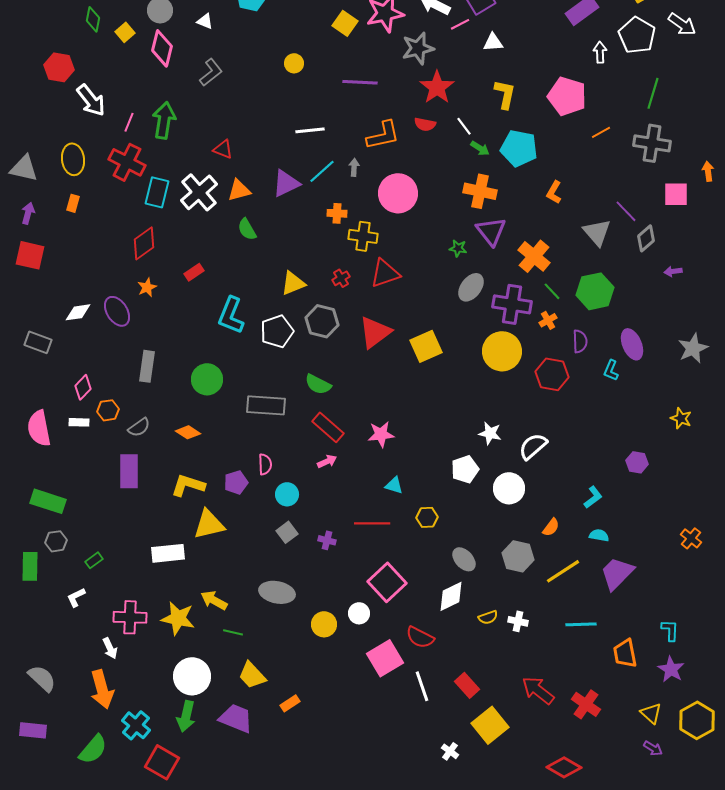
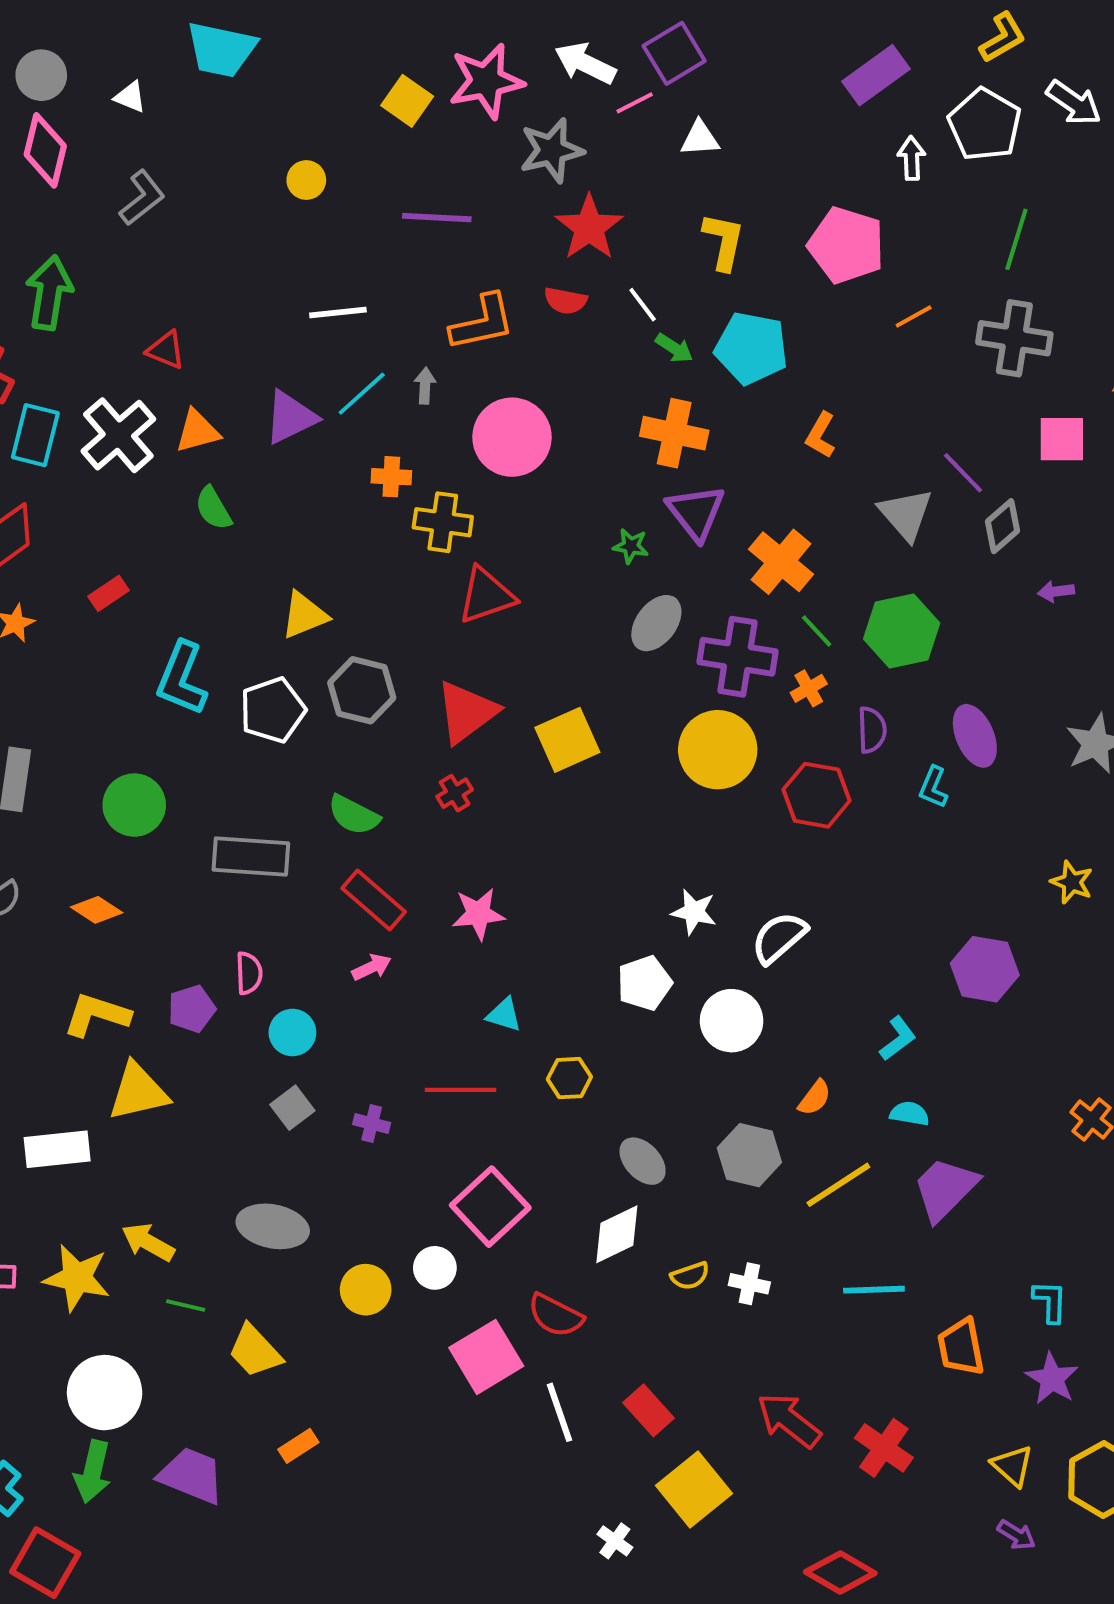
red cross: (341, 278) -> (455, 793), moved
purple hexagon: (637, 462) -> (985, 969), size x1.5
yellow trapezoid: (252, 675) -> (255, 1351), moved

